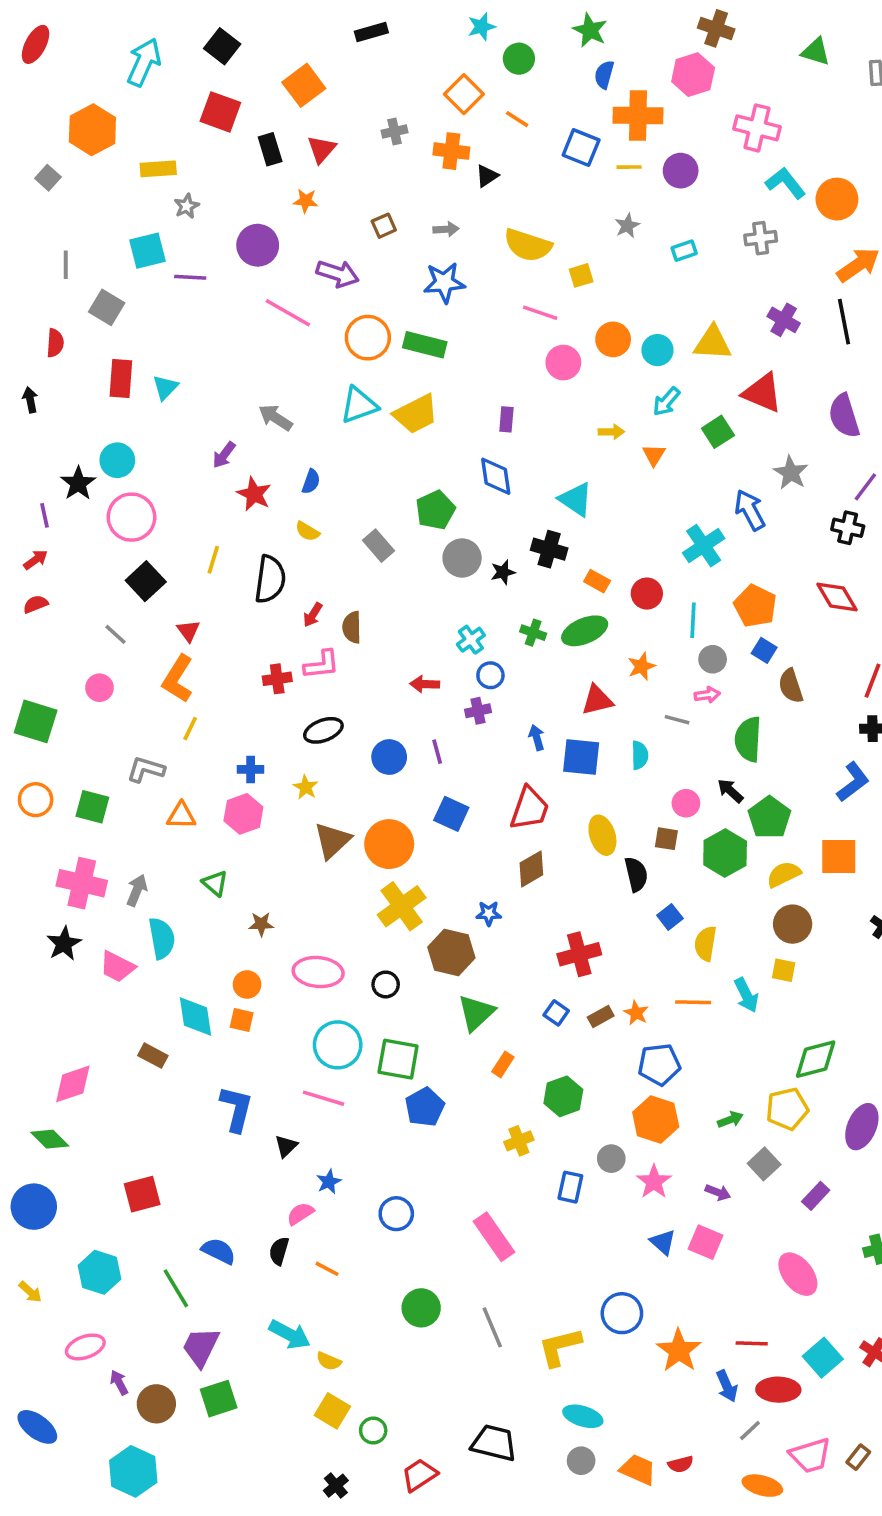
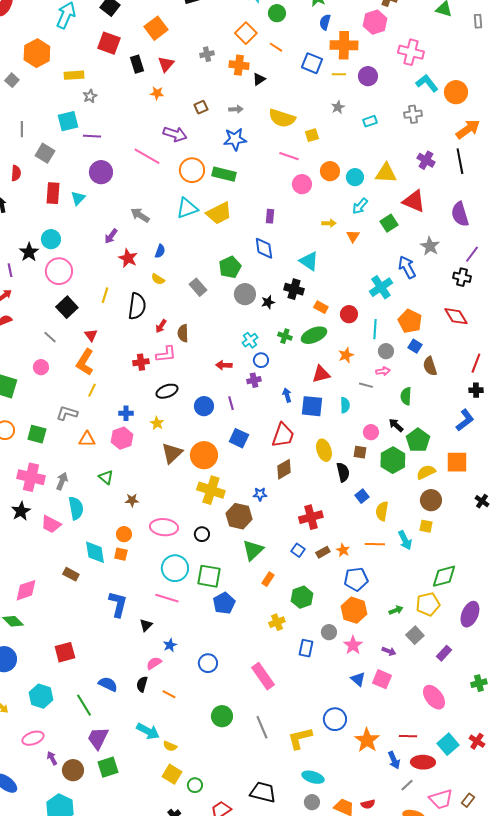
purple circle: (258, 245) -> (101, 172), moved
green semicircle: (748, 739) -> (406, 396), size x0.7
yellow cross: (402, 906) -> (211, 490), turned -36

